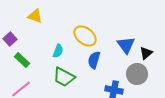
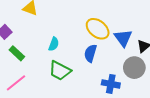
yellow ellipse: (85, 36) -> (98, 29), moved

